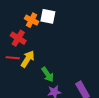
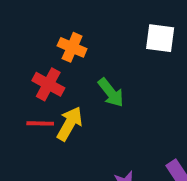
white square: (48, 16) -> (160, 38), moved
green arrow: (48, 74) -> (111, 93), moved

